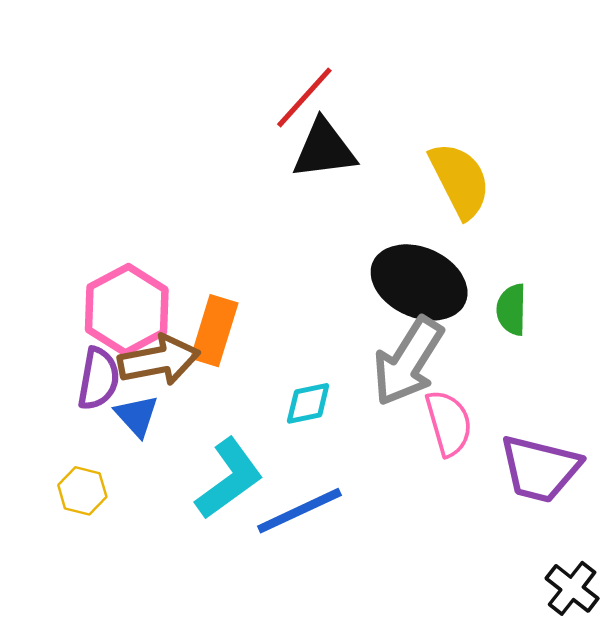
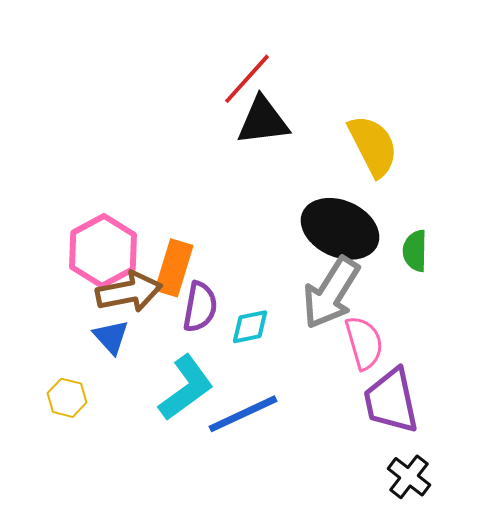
purple semicircle: (98, 379) -> (200, 307), moved
purple trapezoid: (540, 469) -> (391, 401), moved, turned 64
black cross: (572, 588) -> (409, 477), moved

